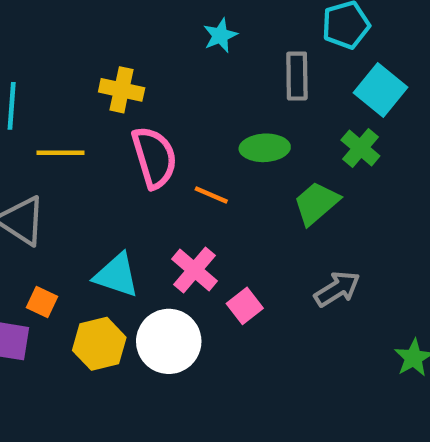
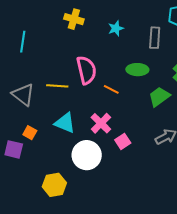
cyan star: (220, 35) -> (116, 28), moved
yellow cross: (122, 90) -> (74, 19), moved
yellow line: (60, 153) -> (57, 86), moved
yellow hexagon: (99, 344) -> (54, 185), moved

